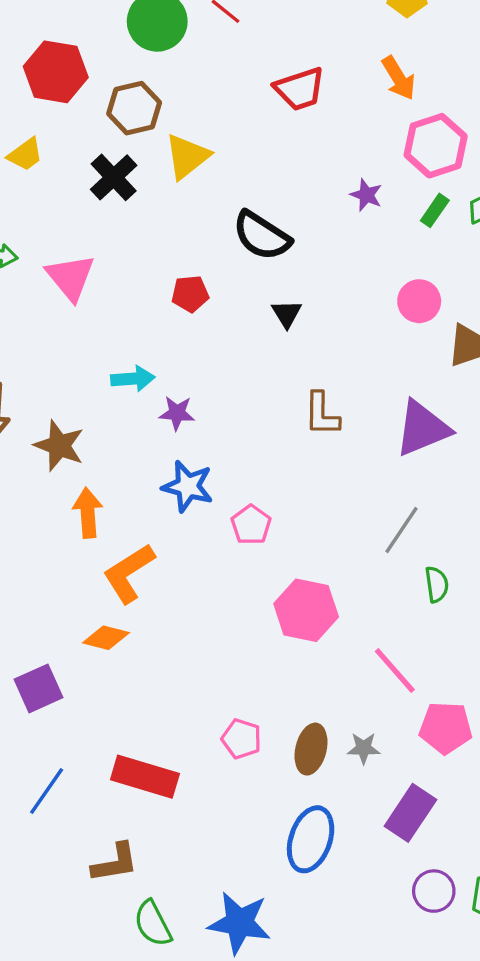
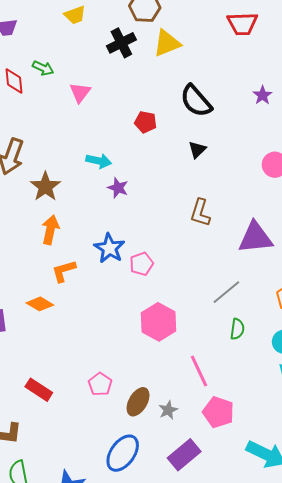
pink triangle: (70, 277) -> (80, 93), size x0.7
blue star: (188, 486) -> (109, 248), moved
orange L-shape: (129, 573) -> (64, 271), size x0.7
gray star: (364, 748) -> (168, 410), turned 30
red rectangle: (145, 777) -> (39, 390), size x0.7

